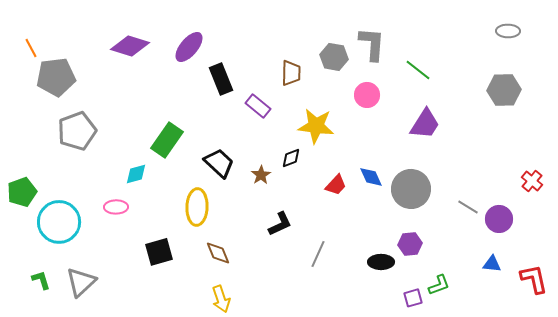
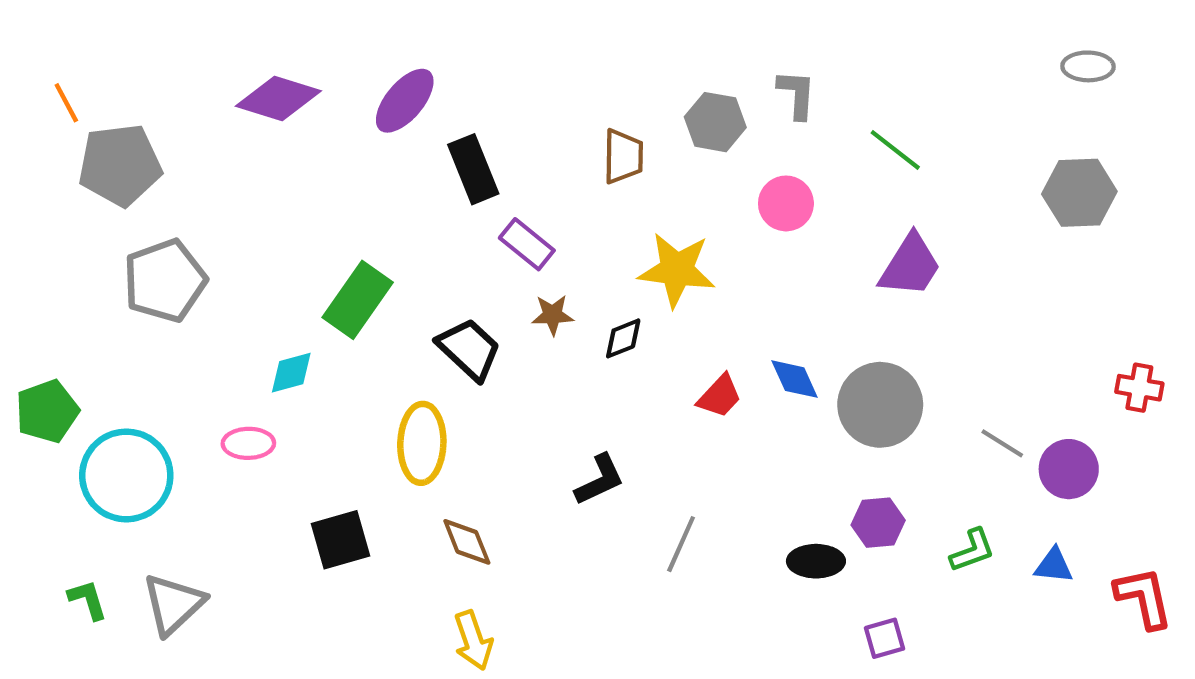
gray L-shape: (372, 44) -> (797, 94), size x0.7
purple rectangle: (258, 106) -> (527, 244), moved
brown star: (261, 175) -> (553, 315), moved, turned 30
red cross: (532, 181) -> (1139, 388), turned -30
green L-shape: (439, 285) -> (972, 550), moved

